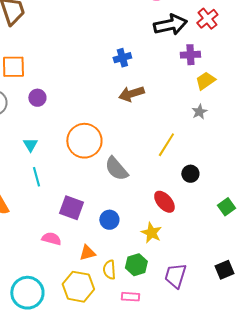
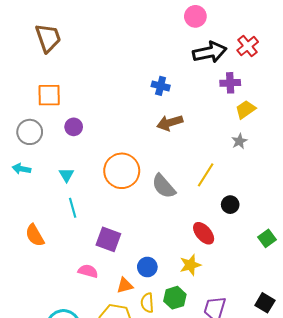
blue cross: (122, 58) -> (161, 86), turned 30
gray semicircle: (116, 169) -> (164, 186), moved
blue circle: (109, 220) -> (147, 267), moved
yellow star: (151, 233) -> (190, 265), turned 30
black square: (224, 270) -> (265, 303), turned -36

